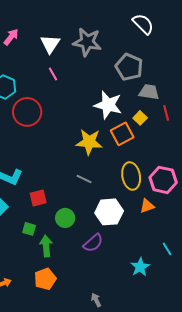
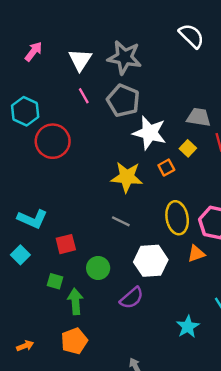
gray pentagon: (129, 67) -> (123, 100), moved
orange square: (122, 134) -> (166, 167), size x0.6

